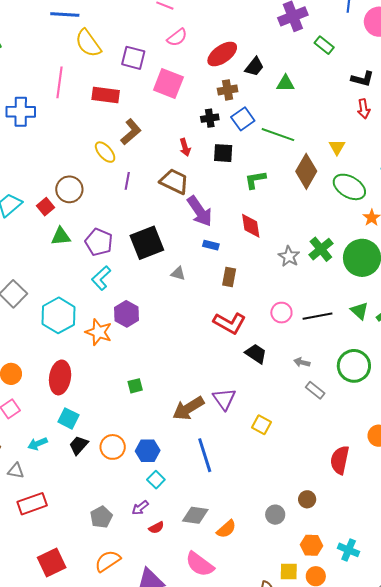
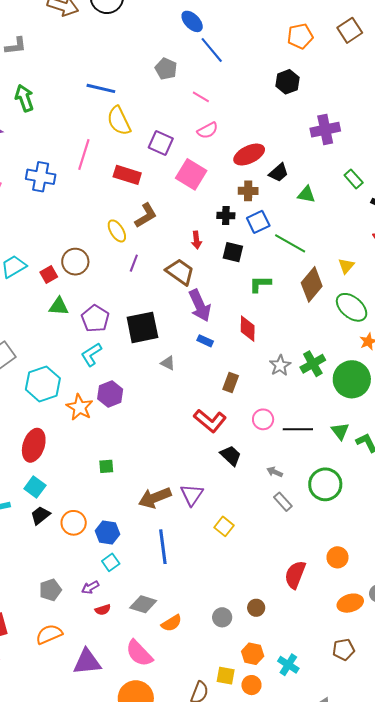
green rectangle: (324, 45) -> (354, 179), moved
brown rectangle: (229, 277) -> (231, 383), moved

